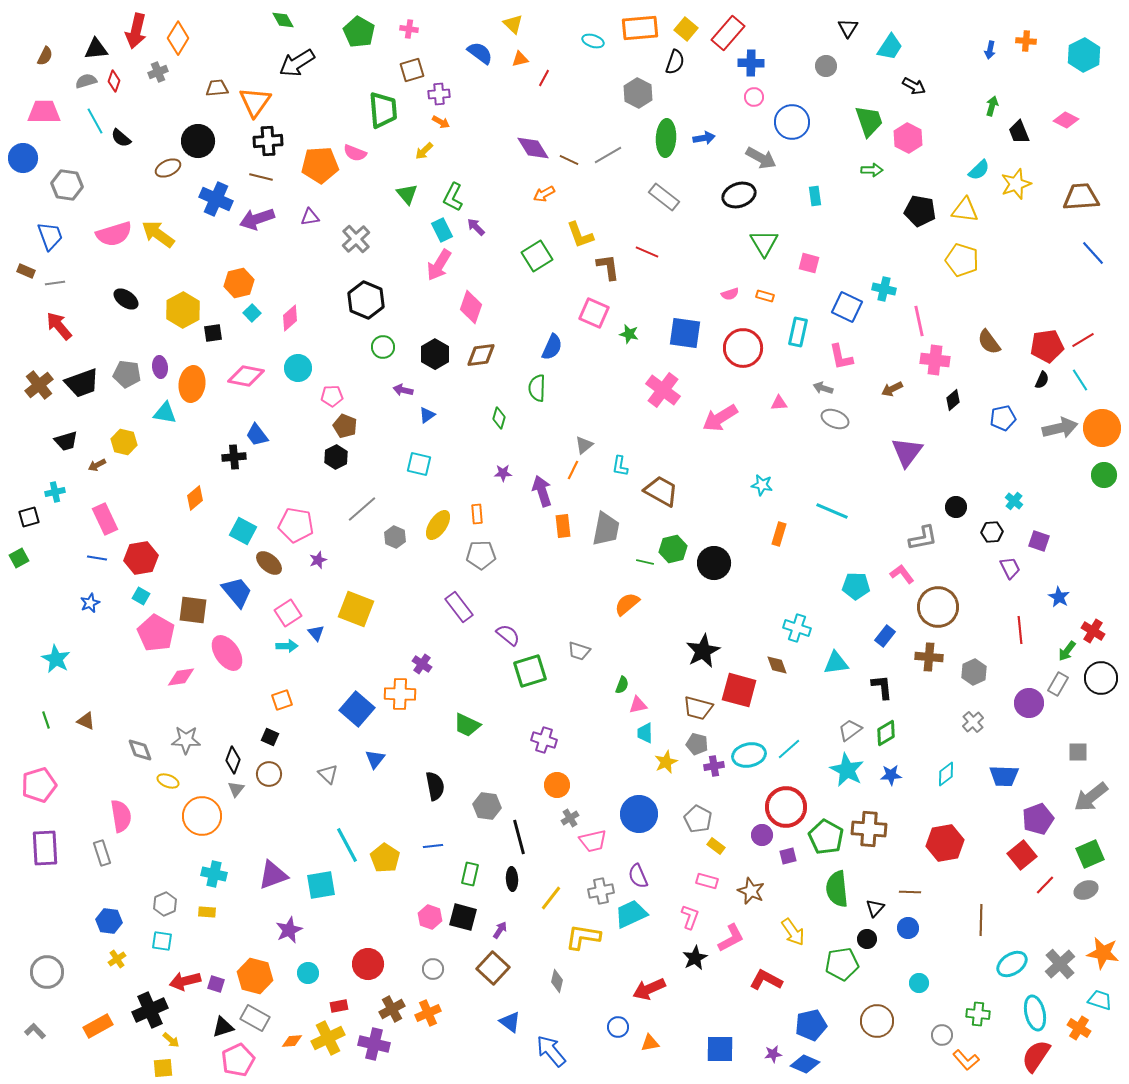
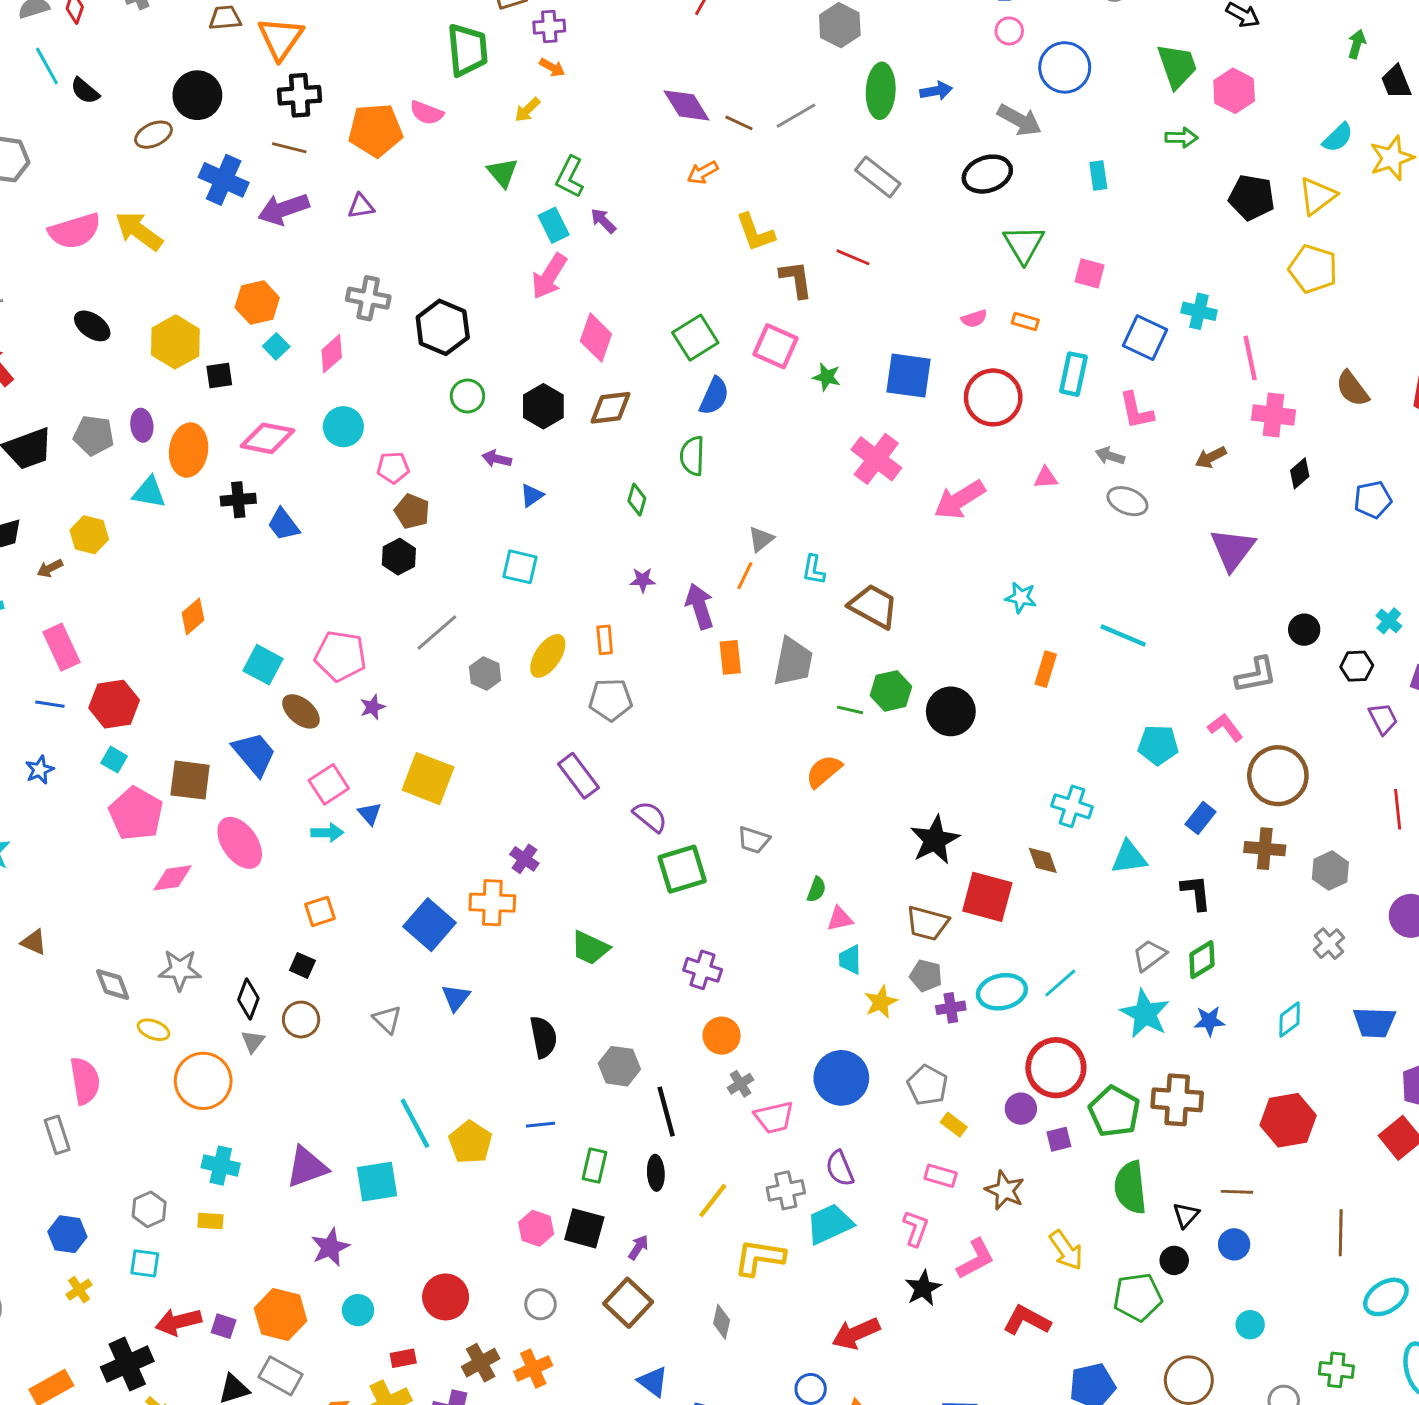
yellow triangle: (965, 210) -> (1317, 196), turned -44
gray cross: (356, 239) -> (368, 298), moved, turned -36
green square: (537, 256) -> (695, 338), moved
black cross: (234, 457) -> (238, 500), moved

